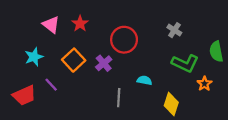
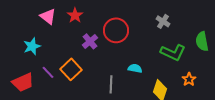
orange square: (74, 60) -> (71, 69), moved
purple cross: (104, 63) -> (90, 41), moved
orange star: (204, 84) -> (189, 79), moved

